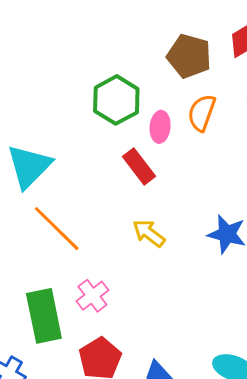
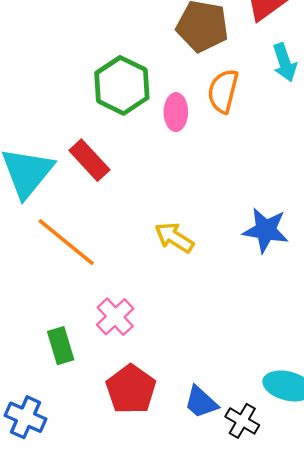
red rectangle: (139, 166) -> (89, 160), moved
green rectangle: (44, 316) -> (61, 346), size x0.6

